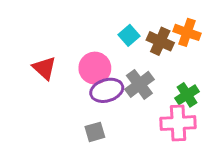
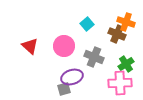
brown cross: (160, 41) -> (117, 34), moved
gray cross: (139, 84) -> (94, 57), turned -30
purple ellipse: (107, 90) -> (72, 77), moved

